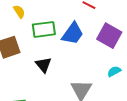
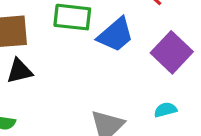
black triangle: (44, 65) -> (19, 71), moved, turned 42

